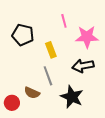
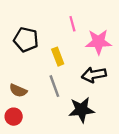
brown semicircle: (32, 93) -> (18, 91), moved
black star: (72, 97) -> (81, 110), turned -30

